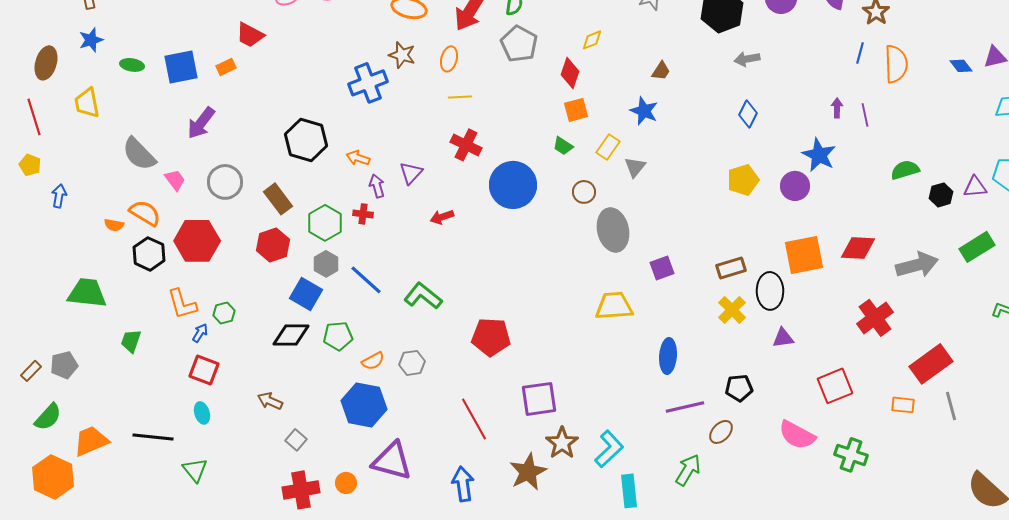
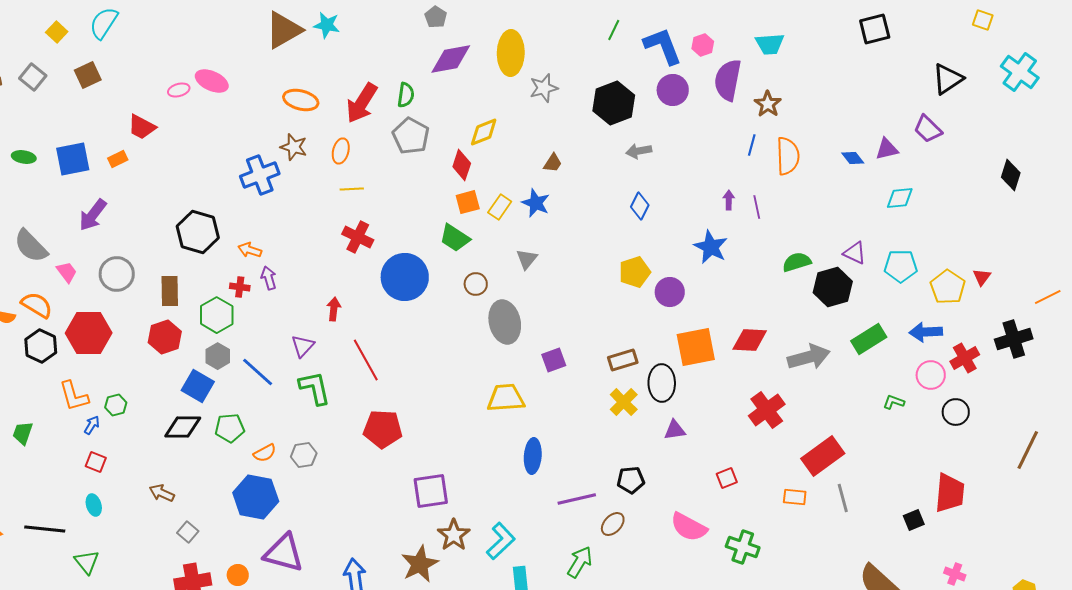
yellow diamond: (592, 40) -> (484, 132), size x1.4
green trapezoid: (563, 146) -> (455, 238), size x1.5
yellow rectangle: (608, 147) -> (500, 207), moved
purple triangle: (411, 173) -> (303, 346), moved
purple circle: (795, 186) -> (670, 292), moved
purple triangle: (975, 187) -> (855, 253), moved, turned 30
black hexagon: (941, 195) -> (833, 287), size x1.6
brown rectangle: (278, 199) -> (170, 291), turned 36
red cross: (363, 214) -> (240, 287), moved
red arrow: (442, 217) -> (334, 309), turned 115
green L-shape: (423, 296) -> (315, 388), turned 39
blue ellipse: (668, 356) -> (533, 456), moved
red square: (204, 370) -> (96, 462), size x0.7
red square: (835, 386) -> (727, 478), size x0.6
red line: (474, 419) -> (366, 360), moved

